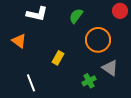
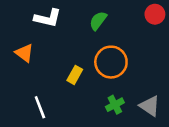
orange circle: (98, 40) -> (111, 62), moved
gray triangle: (110, 68) -> (150, 106), moved

